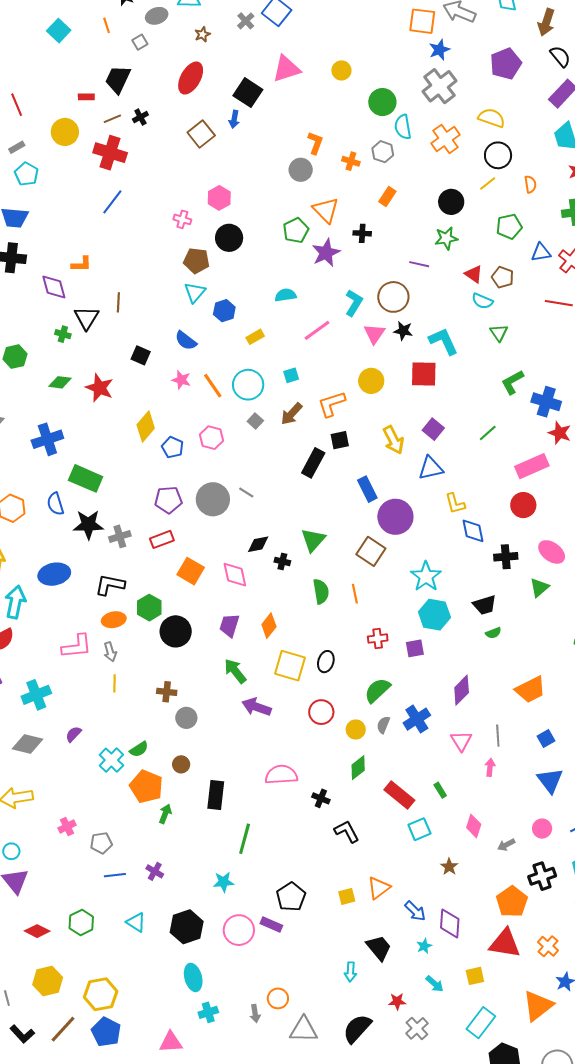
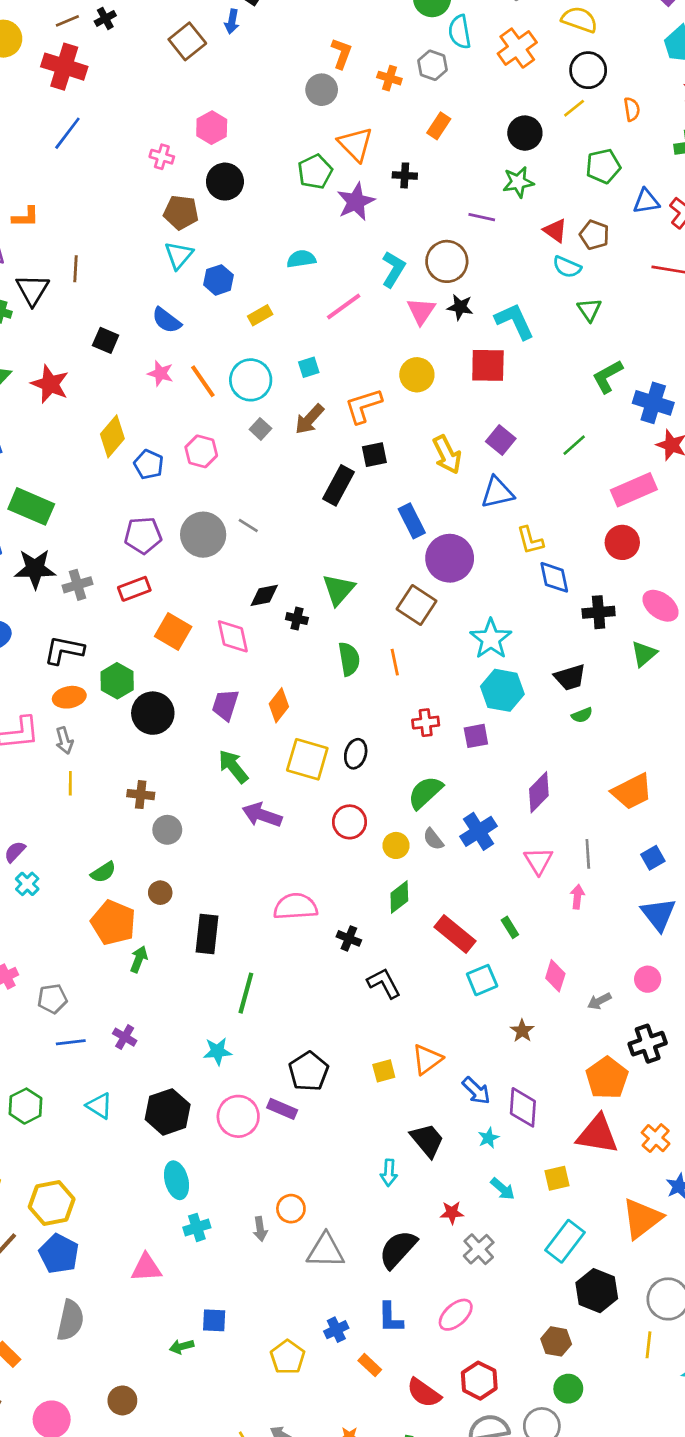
gray semicircle: (383, 725) -> (433, 839), turned -60
cyan cross: (111, 760) -> (27, 884), moved, size x0.7

